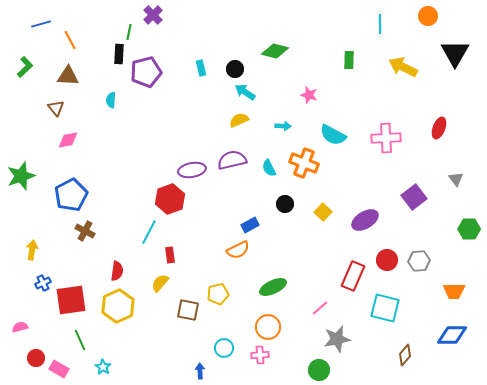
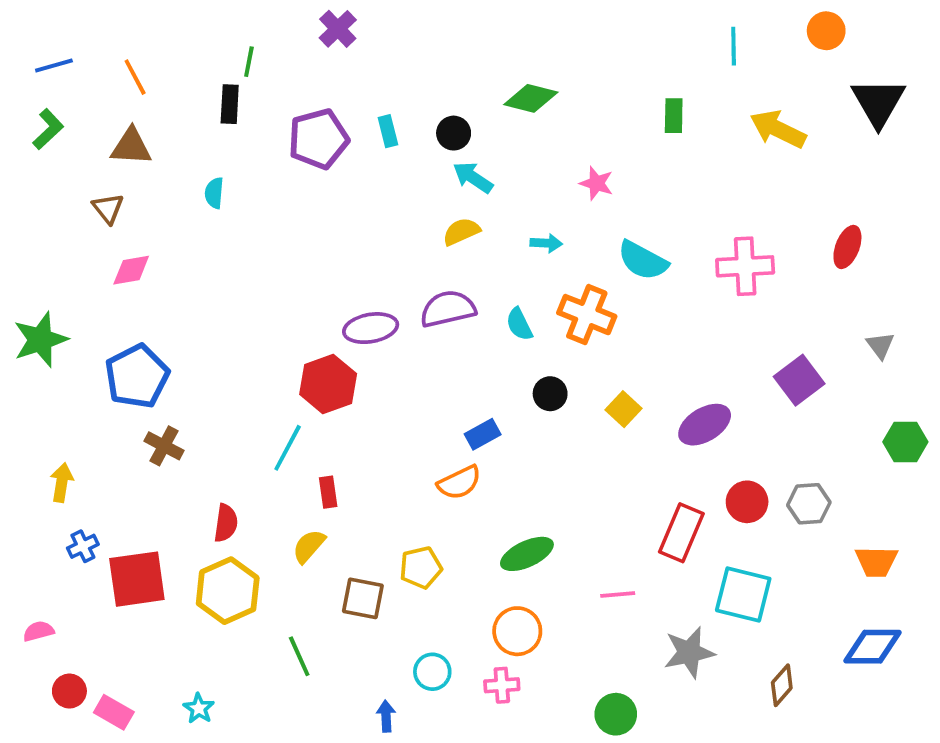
purple cross: (153, 15) -> (338, 29), moved
blue line: (41, 24) -> (54, 65), moved
purple pentagon: (146, 72) -> (318, 139), moved
pink line: (320, 308) -> (618, 594), turned 36
gray star: (337, 339) -> (689, 652), moved
green line: (80, 340) -> (299, 656), moved

